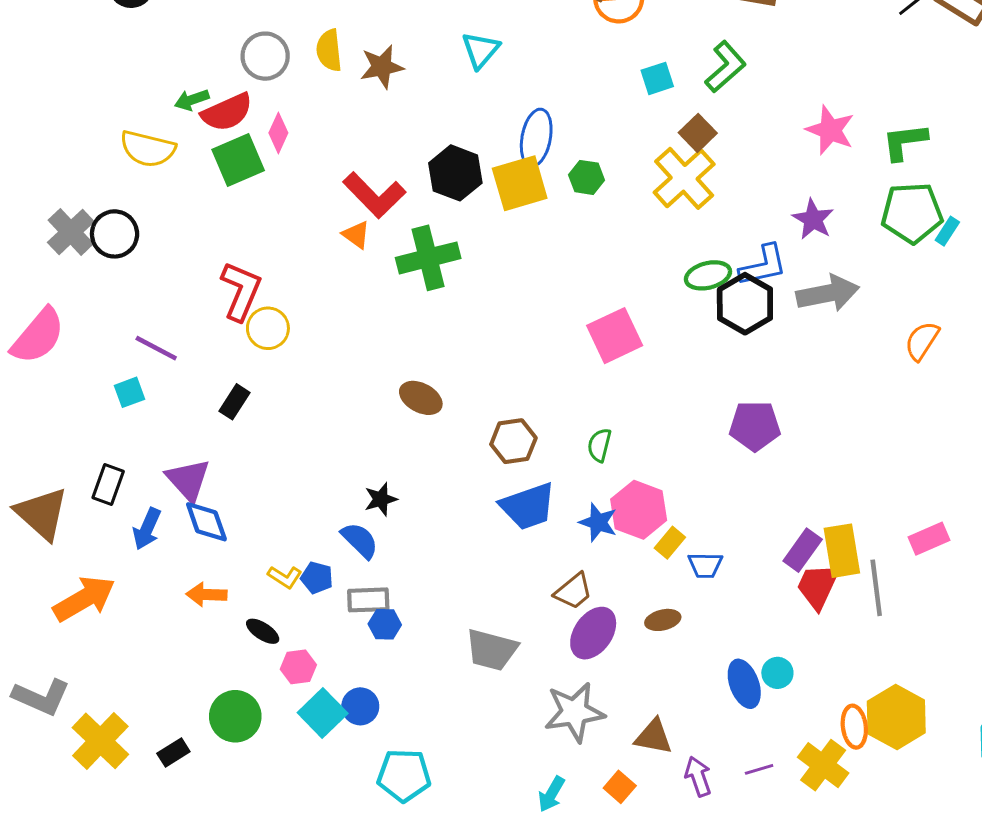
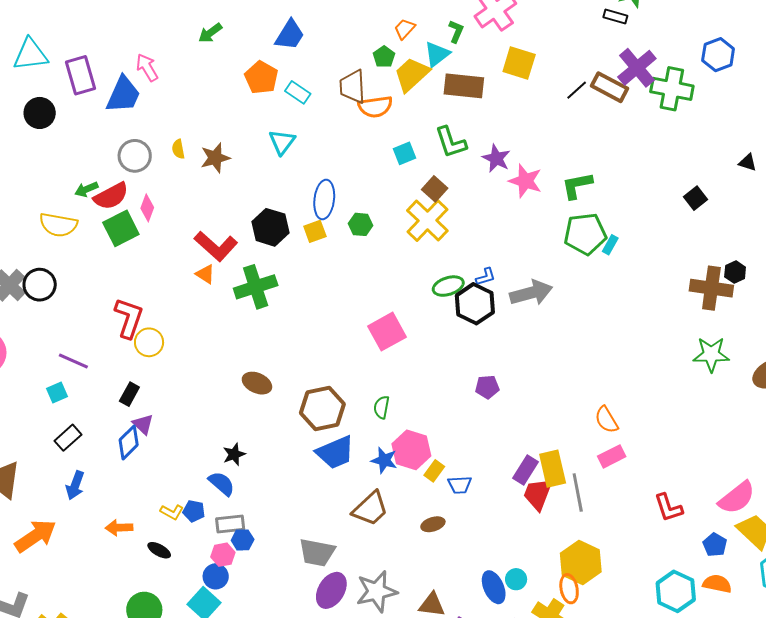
yellow semicircle: (329, 50) -> (178, 149), size x0.7
green L-shape: (725, 67) -> (451, 142), turned 117
yellow square: (520, 183) -> (315, 231), size x0.6
purple star: (813, 219) -> (496, 158), moved
blue L-shape: (763, 265) -> (486, 277), size x0.6
orange semicircle: (922, 341) -> (606, 420), moved, turned -60
purple pentagon: (755, 426) -> (487, 387), size x0.7
brown hexagon: (513, 441) -> (322, 408), size x1.4
purple triangle: (188, 480) -> (143, 424), moved, size x0.7
black rectangle: (108, 485) -> (68, 438), moved, turned 32
blue diamond: (206, 522) -> (129, 442), moved, turned 68
brown trapezoid: (573, 591) -> (370, 509), size x1.4
purple ellipse: (593, 633) -> (331, 590), moved
pink hexagon: (298, 667) -> (223, 555), moved
cyan circle: (777, 673) -> (516, 579), moved
blue ellipse: (744, 684) -> (494, 587), moved
blue circle: (360, 706) -> (216, 576), moved
yellow hexagon: (896, 717) -> (581, 563), moved

